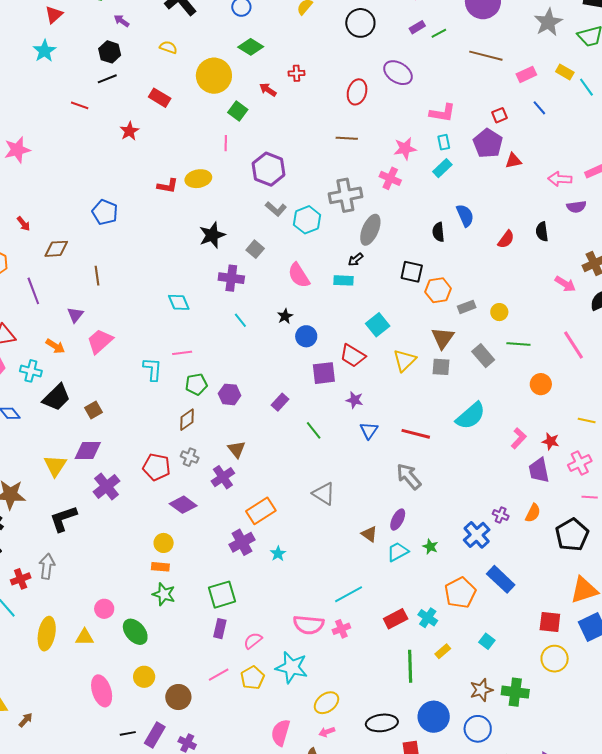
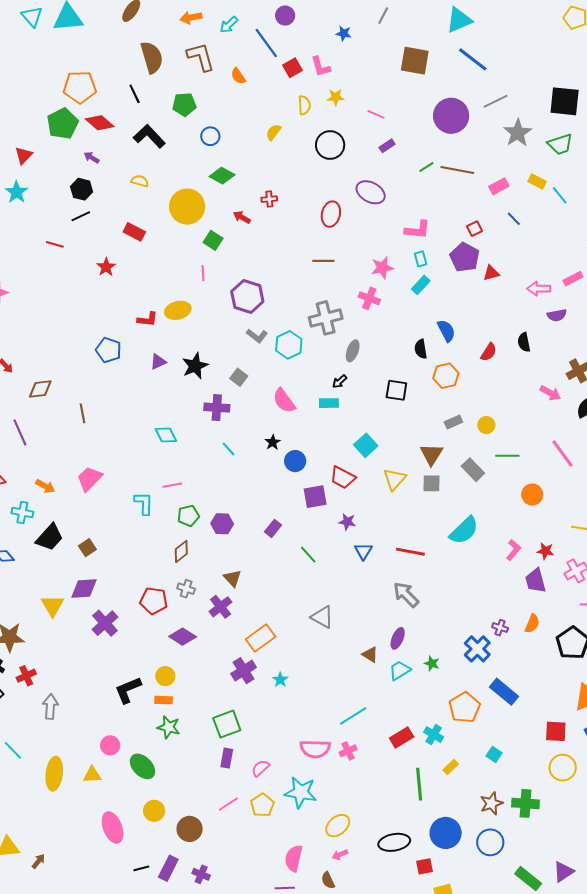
green line: (439, 33) -> (426, 167), moved
blue pentagon: (105, 212) -> (109, 350), moved
gray ellipse: (370, 230) -> (353, 351), size x0.7
orange hexagon: (438, 290) -> (446, 376), moved
purple triangle: (75, 315) -> (158, 362), moved, turned 30
black L-shape: (63, 519) -> (128, 690), moved
red cross: (21, 579) -> (26, 676), moved

